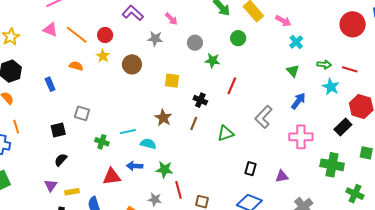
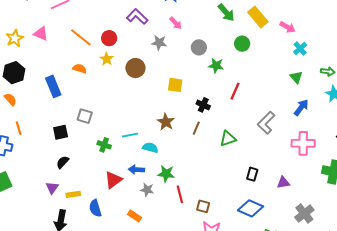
pink triangle: (50, 30) -> (41, 34), moved
blue rectangle: (50, 84) -> (53, 86), size x1.5
red triangle: (112, 177) -> (113, 180), turned -30
gray star: (155, 199) -> (147, 190), moved

